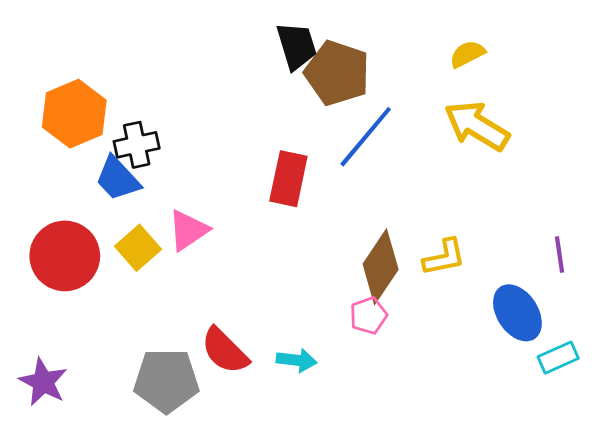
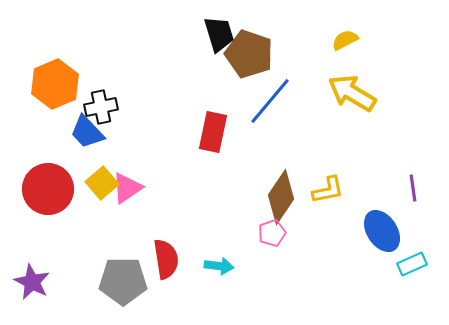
pink triangle: (188, 230) -> (127, 188), moved
red semicircle: (225, 351) -> (166, 259), turned -144

